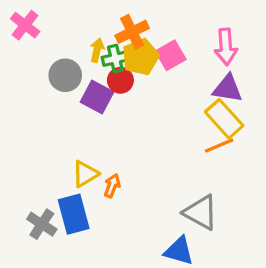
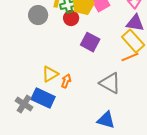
purple square: (97, 97) -> (90, 42), moved
gray triangle: (201, 212) -> (110, 83), moved
blue rectangle: (74, 214) -> (43, 98), turned -50

